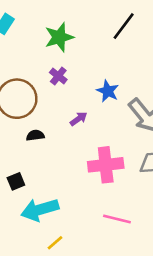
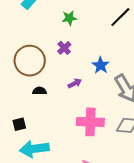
green star: (59, 37) -> (69, 18), size x0.7

